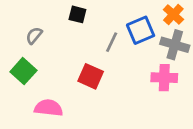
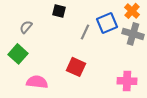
red square: (91, 76) -> (76, 67), moved
pink cross: (164, 78) -> (127, 81), moved

